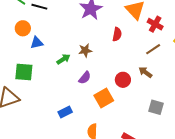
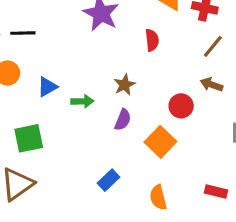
blue triangle: (37, 43) -> (47, 87), moved
brown star: (85, 50) -> (125, 85), moved
green arrow: (63, 59) -> (82, 101), turned 48

